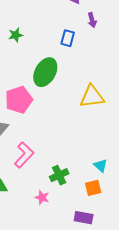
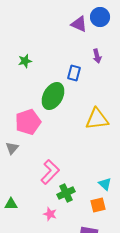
purple arrow: (92, 20) -> (97, 56), moved
blue rectangle: (68, 38) -> (74, 73), moved
pink L-shape: (24, 155) -> (50, 172), moved

